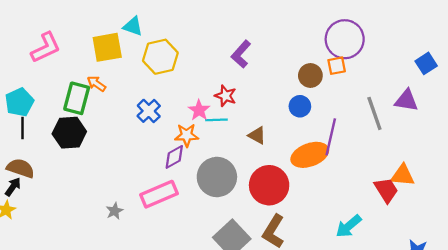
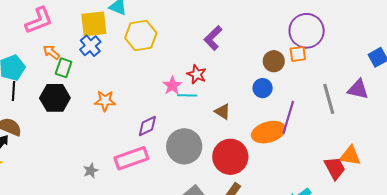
orange arrow: (96, 84) -> (51, 52), moved
green rectangle: (77, 98) -> (64, 68), size x0.7
blue cross: (149, 111) -> (90, 46), moved
orange star: (187, 135) -> (105, 101), moved

